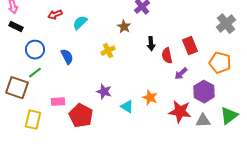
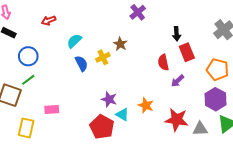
cyan semicircle: (80, 23) -> (74, 41), moved
brown star: (124, 27) -> (120, 44), moved
black arrow: (151, 44) -> (177, 34), moved
blue semicircle: (67, 57) -> (81, 63), moved
purple star: (104, 92) -> (109, 99), moved
purple hexagon: (204, 92) -> (215, 99), moved
red pentagon: (81, 116) -> (102, 127), moved

